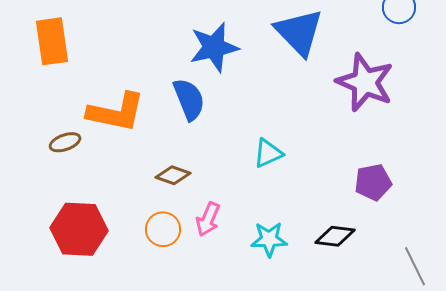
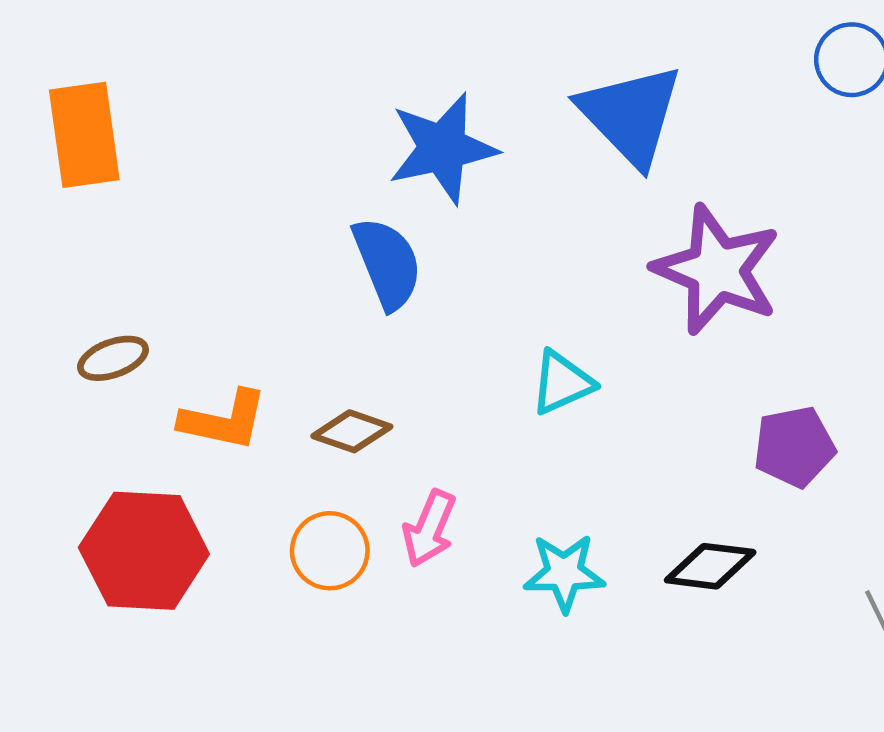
purple star: (365, 82) -> (717, 270), moved
orange L-shape: (116, 112) -> (224, 420), moved, size x0.7

